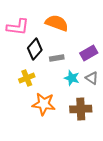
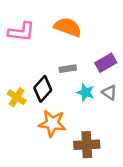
black diamond: (35, 49) -> (43, 89), moved
yellow cross: (27, 78) -> (17, 97), moved, turned -35
brown cross: (81, 109) -> (87, 145), moved

